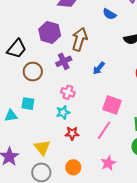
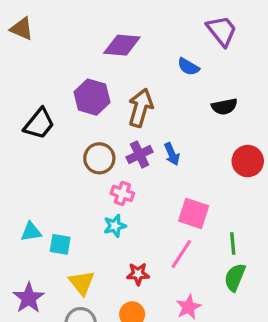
purple cross: (64, 61) -> (140, 155), moved
blue arrow: (99, 68) -> (172, 154), turned -64
brown circle: (33, 72) -> (99, 158), moved
cyan square: (28, 104) -> (60, 244), moved
red star: (72, 133) -> (138, 274), moved

